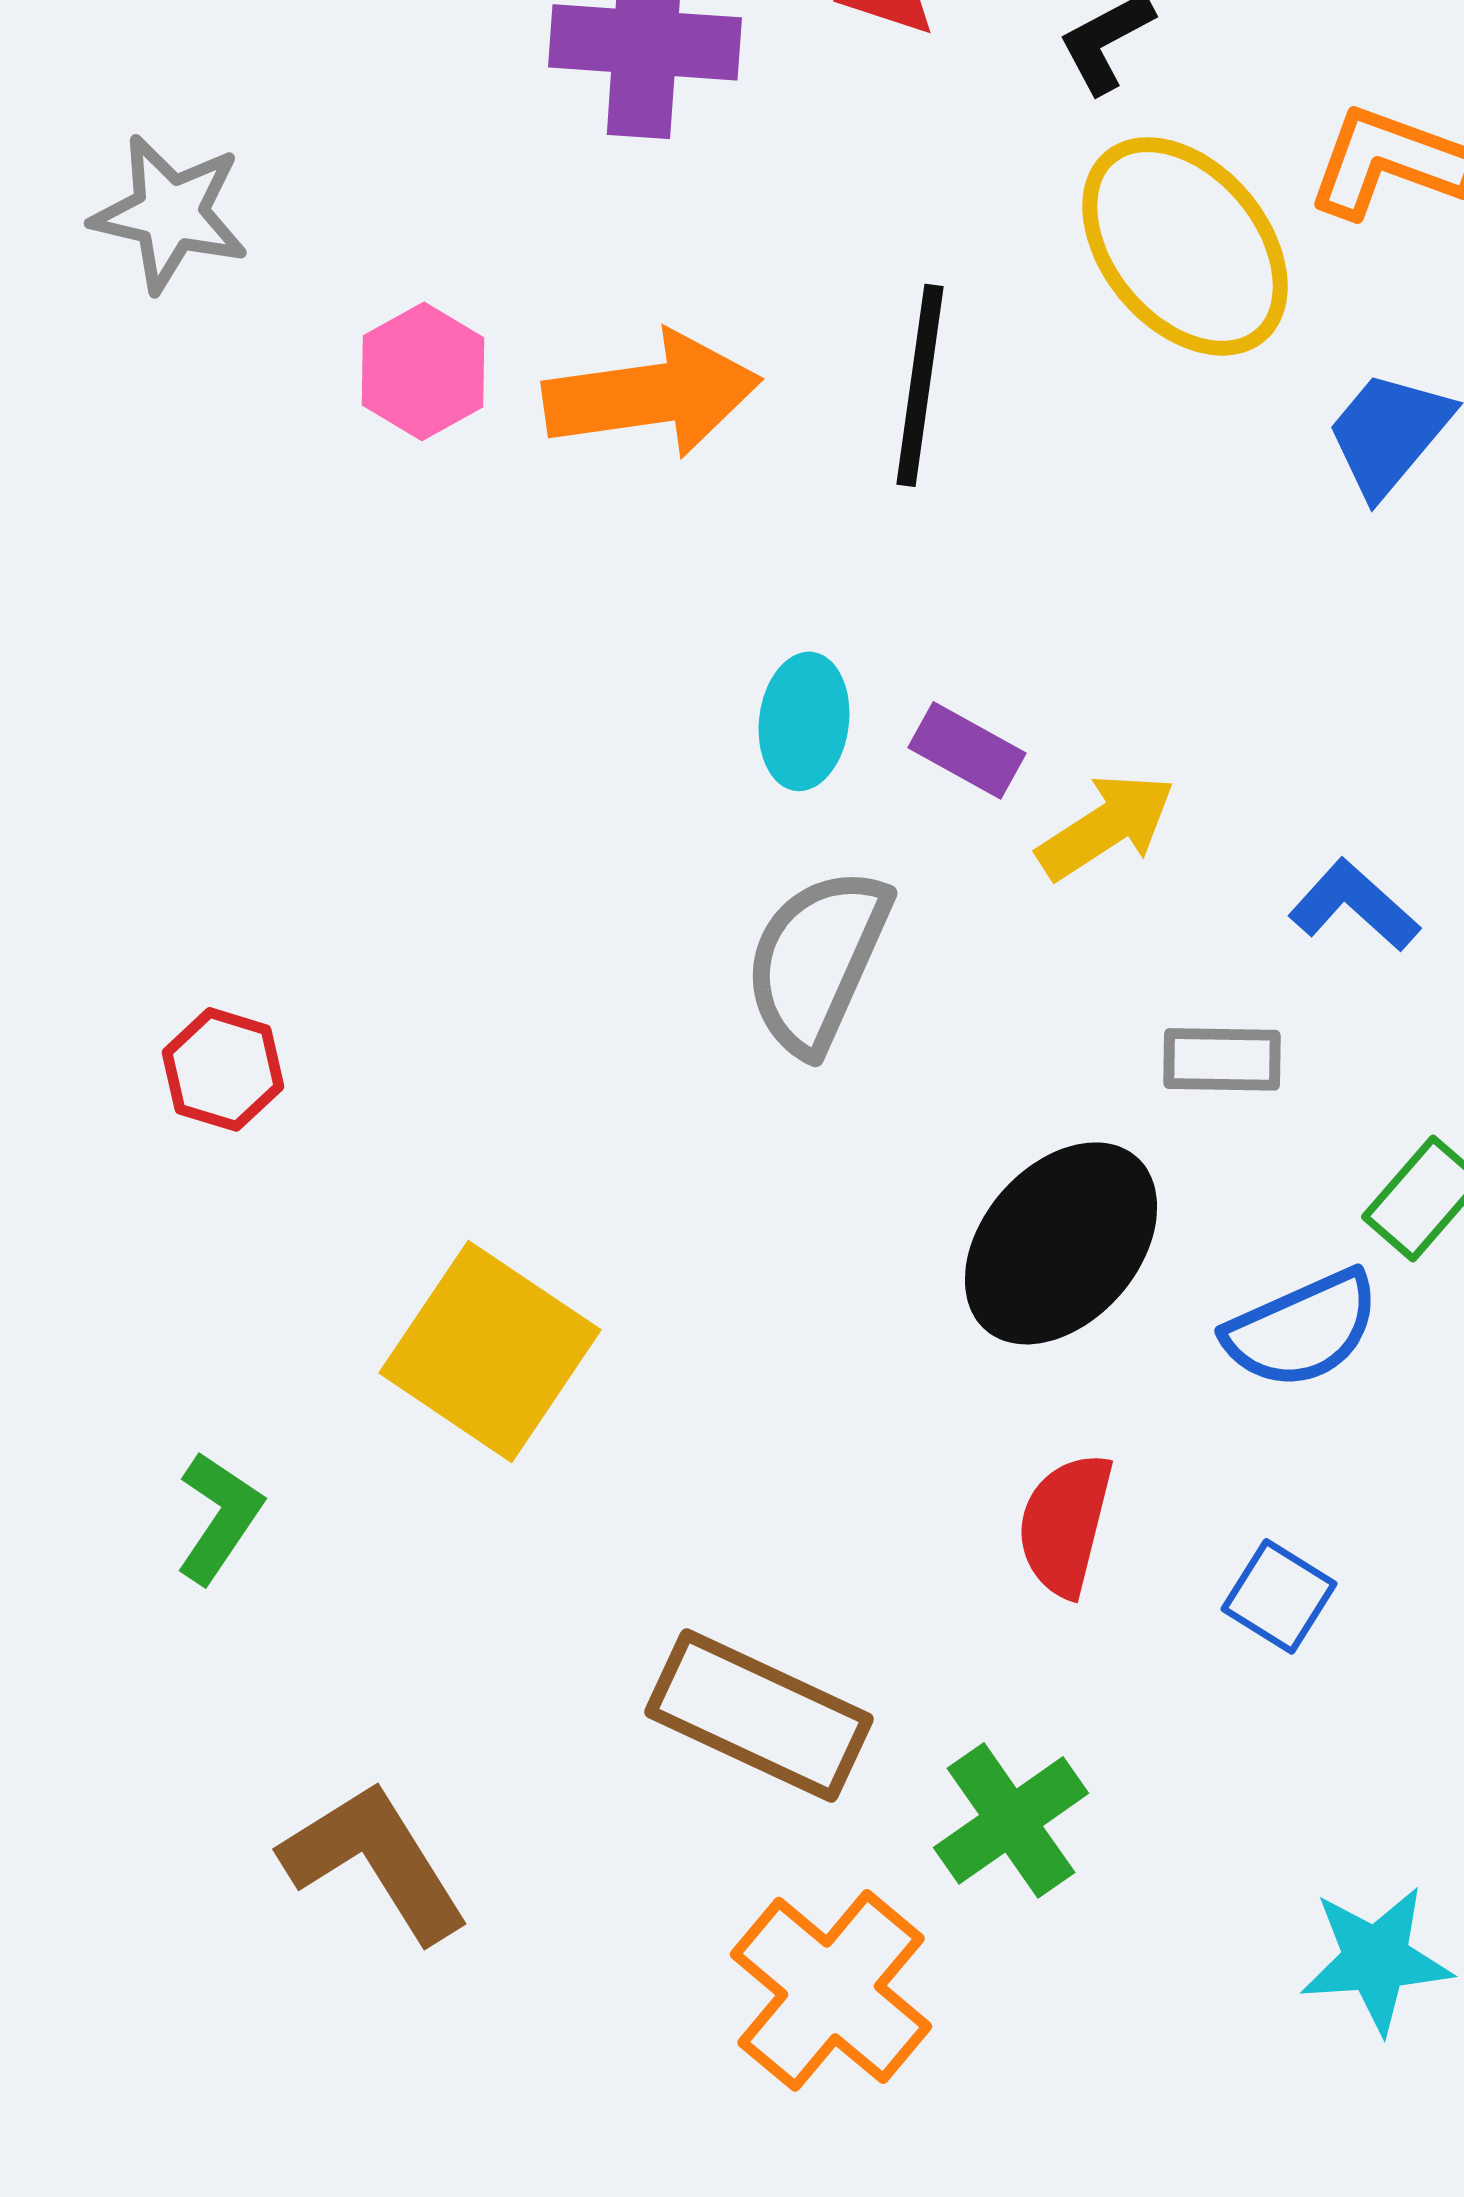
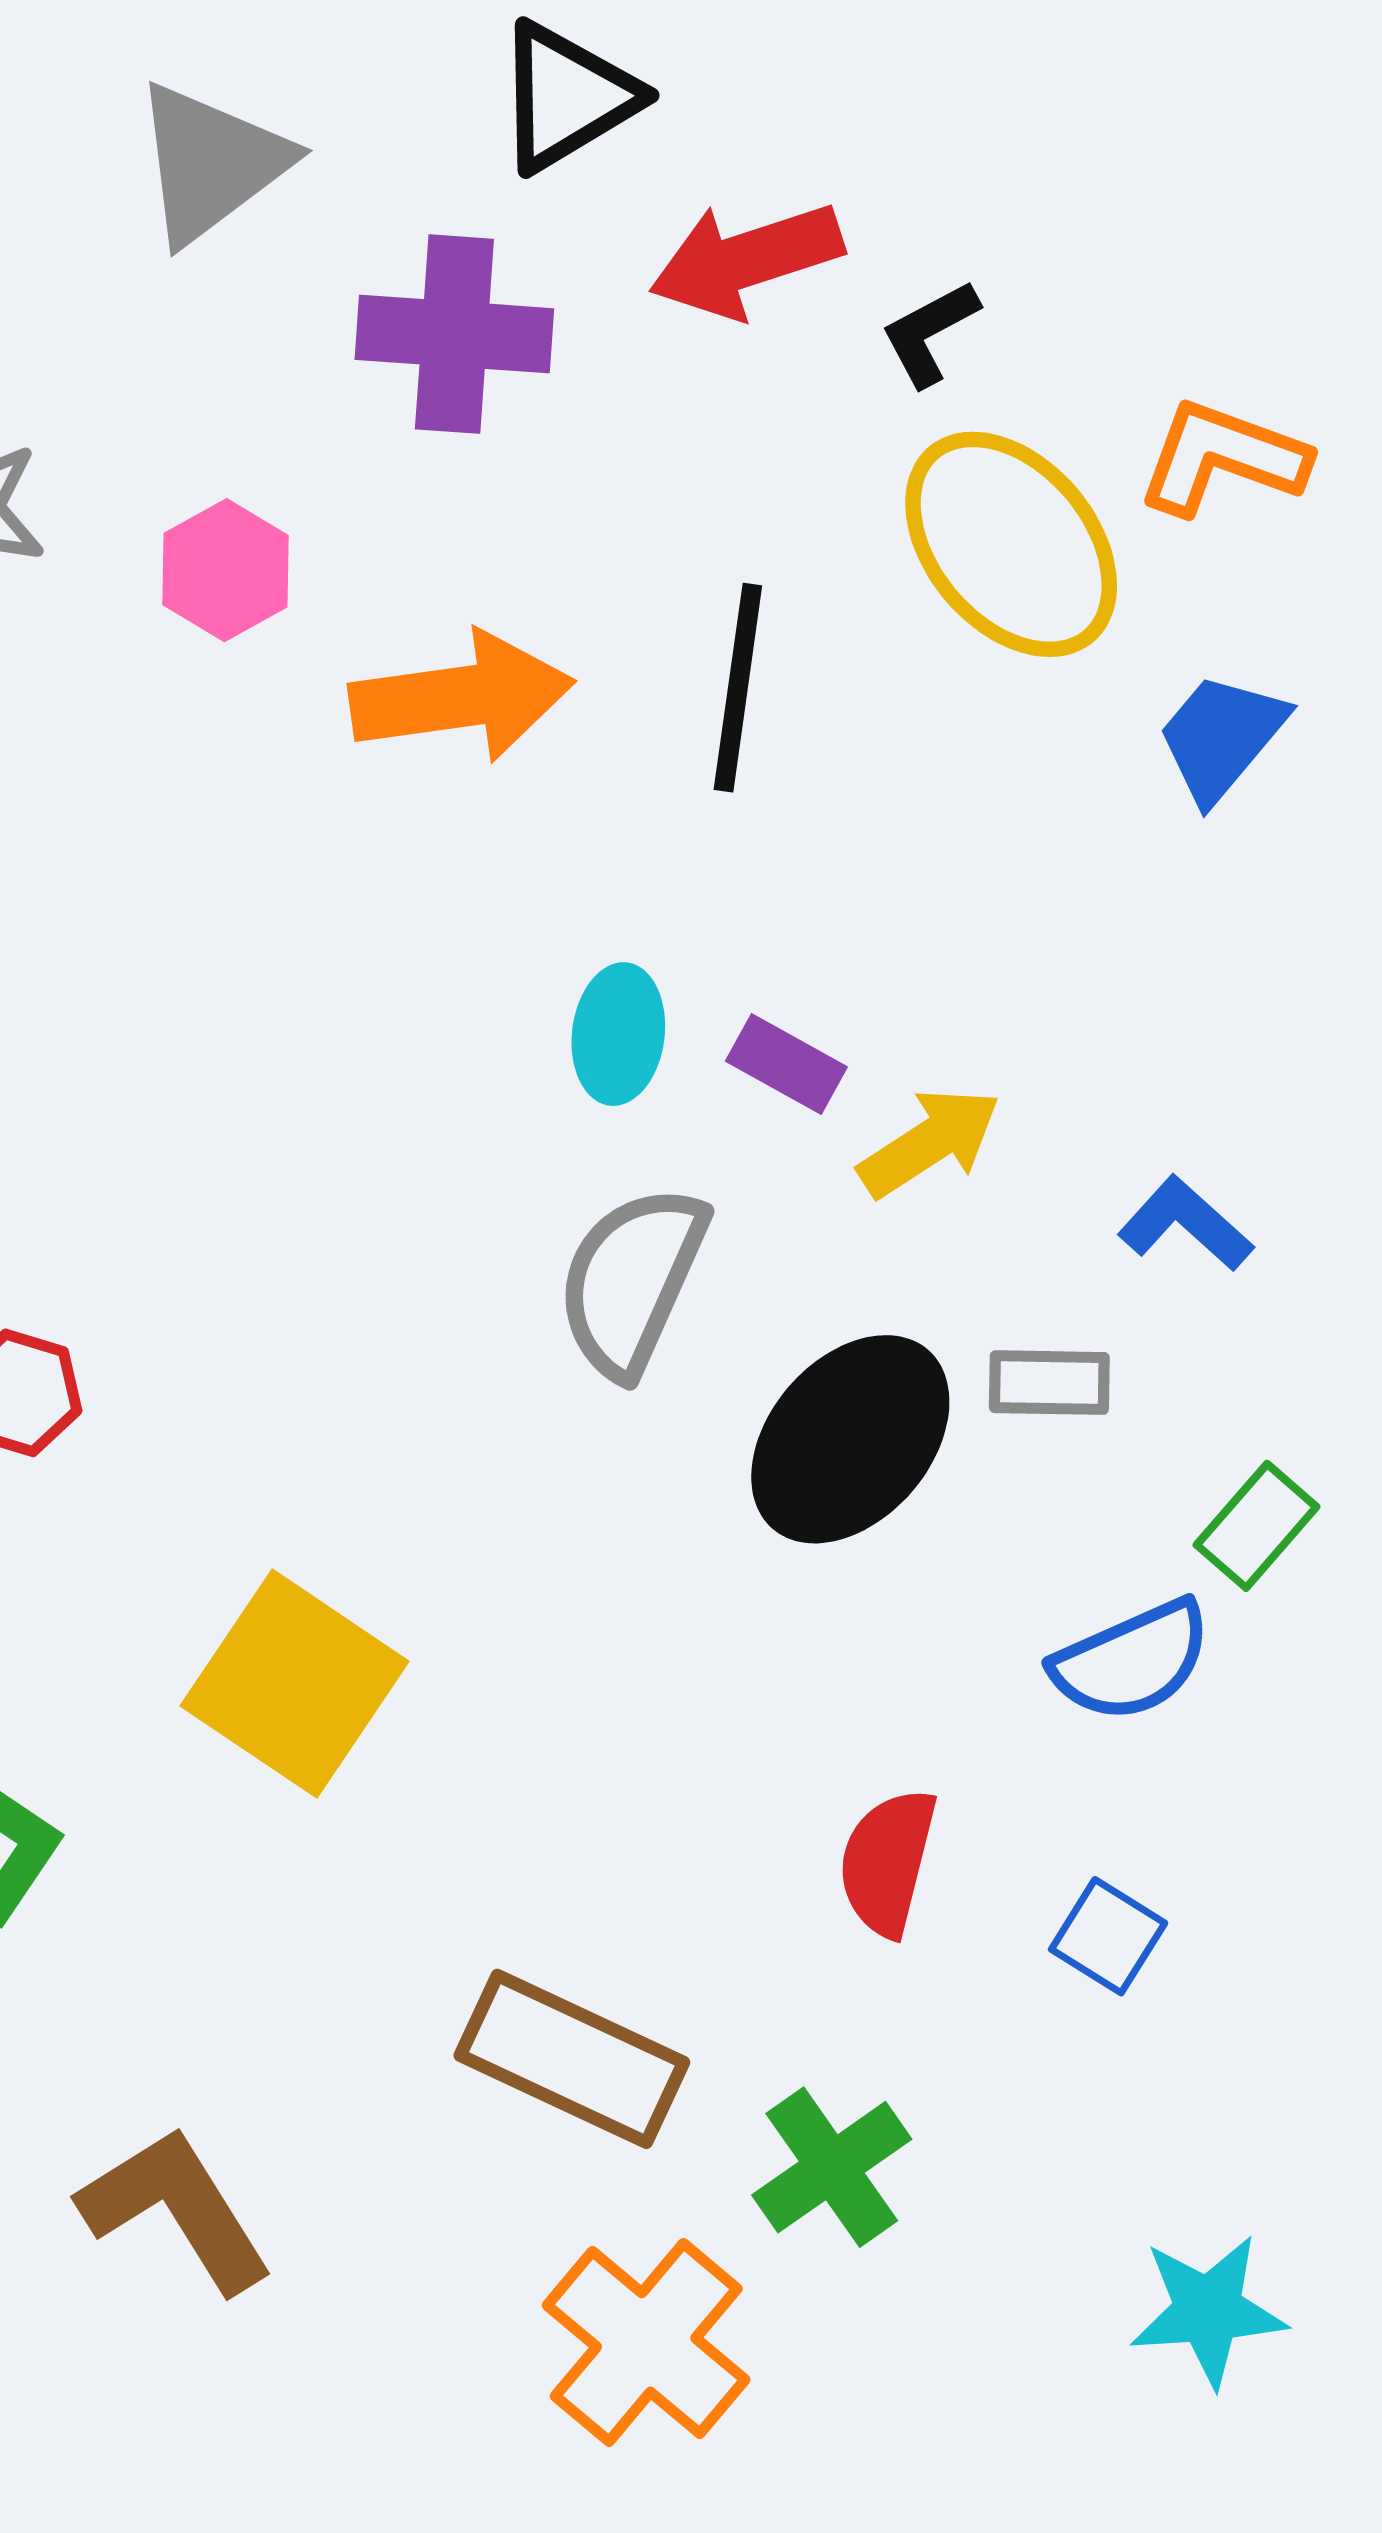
pink hexagon: (423, 371) -> (226, 570), moved
black ellipse: (1061, 1243) -> (850, 1439), moved

